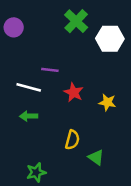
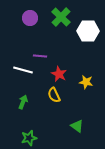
purple circle: (14, 27) -> (30, 18), moved
green arrow: (29, 116) -> (23, 102), moved, turned 112
yellow semicircle: (72, 140) -> (54, 95), moved, turned 140

